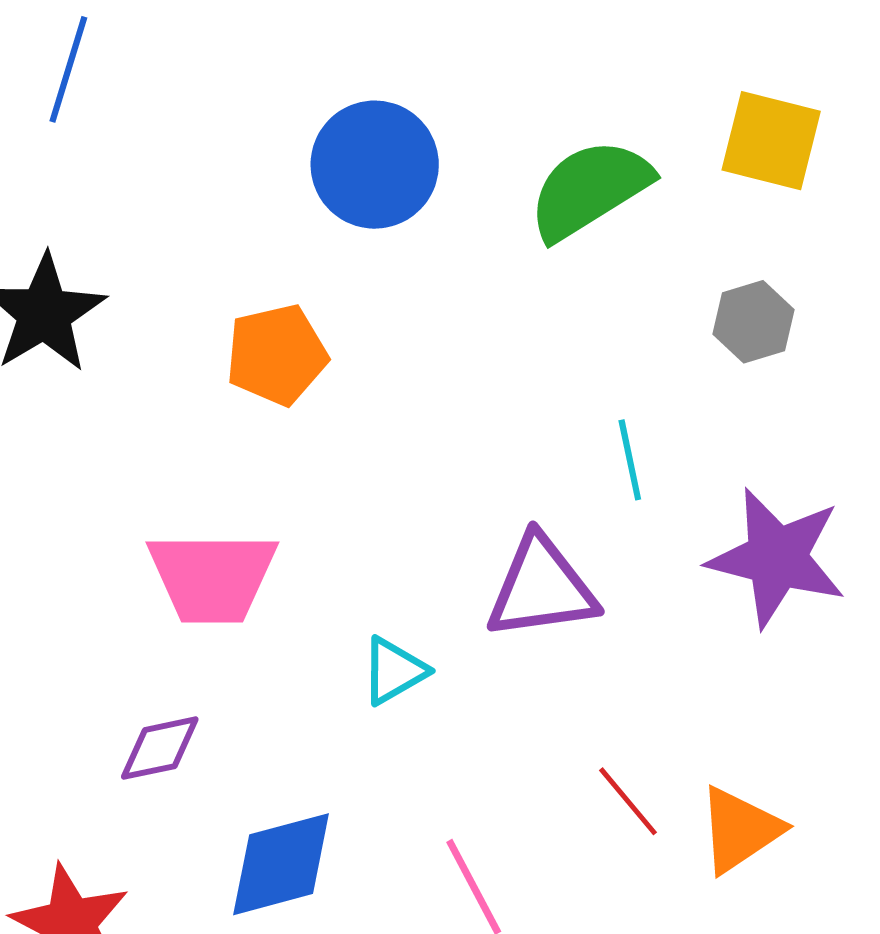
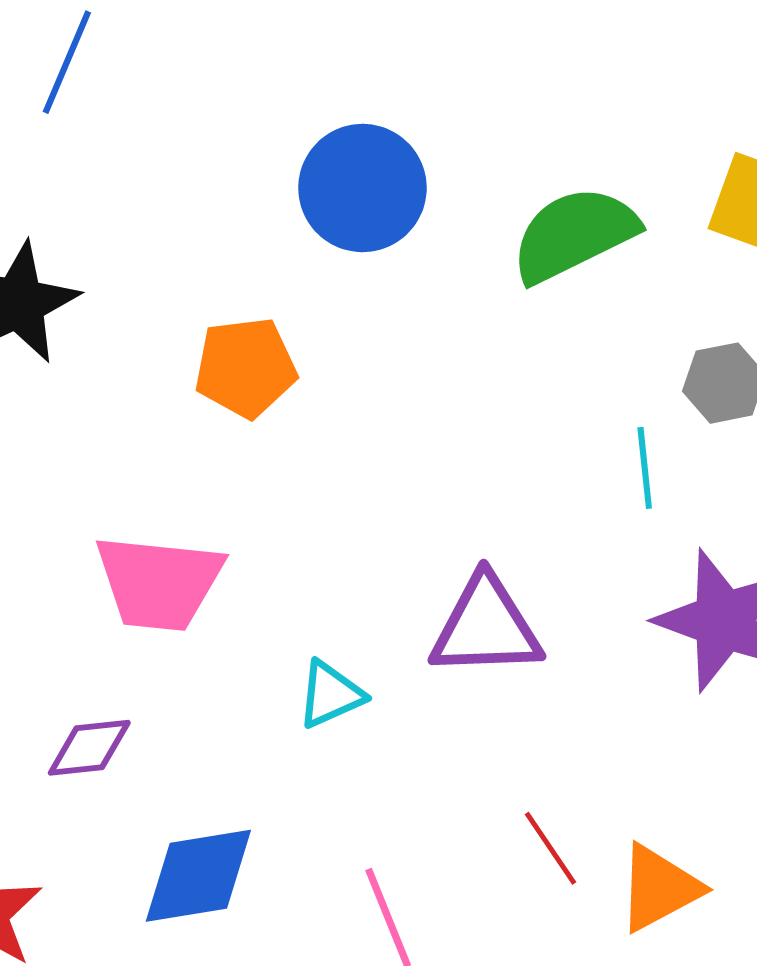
cyan line: (630, 460) -> (645, 468), moved

